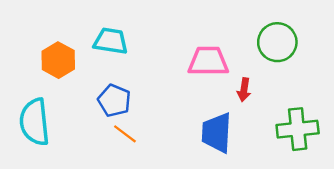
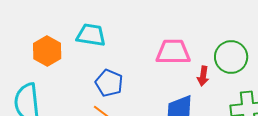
green circle: (277, 42) -> (231, 57), moved
blue pentagon: (114, 101) -> (109, 83), moved

